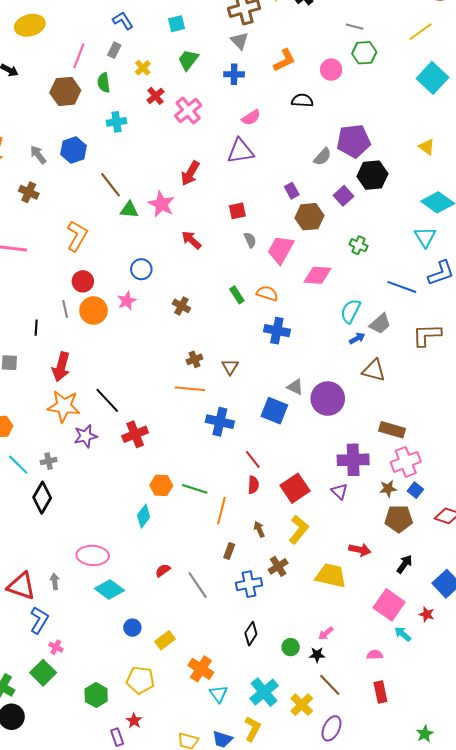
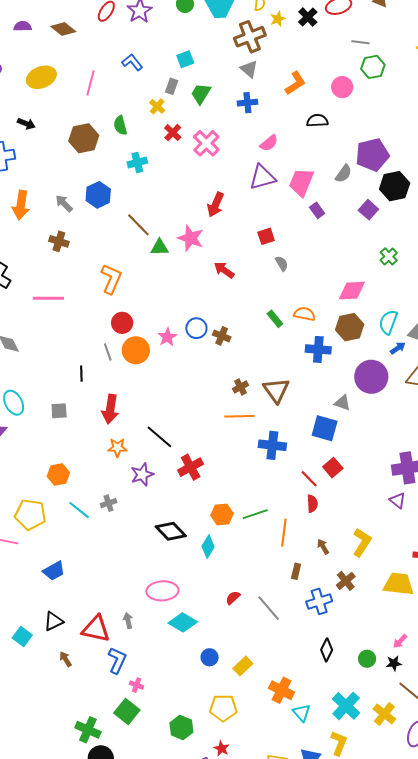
gray rectangle: (114, 50) -> (172, 86), moved
pink line: (79, 56) -> (91, 83), moved
brown hexagon: (309, 217) -> (350, 327), moved
green cross: (358, 245) -> (389, 256), turned 30
pink trapezoid: (281, 250) -> (301, 182), moved
blue circle: (141, 269) -> (196, 328), moved
brown triangle: (230, 367) -> (276, 390), size x1.6
purple circle: (328, 399) -> (371, 377), moved
orange star: (64, 406) -> (117, 448), size x0.6
red square: (295, 488) -> (333, 468), moved, size x0.7
green line: (195, 489) -> (255, 514), turned -30
black diamond: (42, 498) -> (171, 531), moved, turned -68

